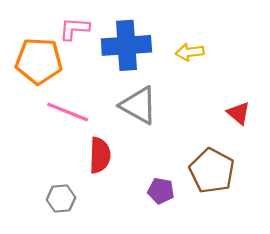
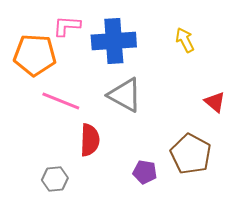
yellow arrow: (190, 52) -> (185, 40), moved, turned 70

